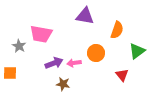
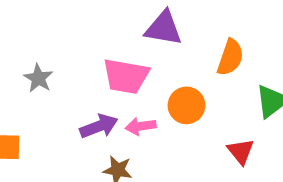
pink trapezoid: (41, 34) -> (126, 76), moved
gray star: (19, 46) -> (38, 78), moved

